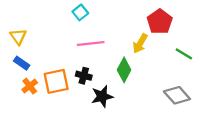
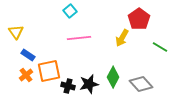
blue rectangle: (22, 63) -> (28, 55), moved
green diamond: (124, 70) -> (113, 77), moved
black cross: (84, 76) -> (68, 86), moved
gray diamond: (177, 95) -> (141, 84), moved

